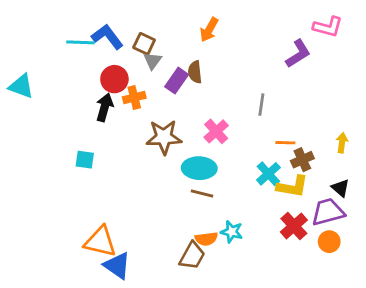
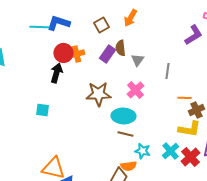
blue L-shape: (107, 37) -> (58, 23), turned -35
brown square: (144, 44) -> (101, 25), moved, turned 35
gray triangle: (153, 61) -> (137, 60), moved
orange cross: (134, 97) -> (76, 54), moved
cyan cross: (268, 174) -> (170, 151), moved
cyan star: (232, 232) -> (142, 151), moved

